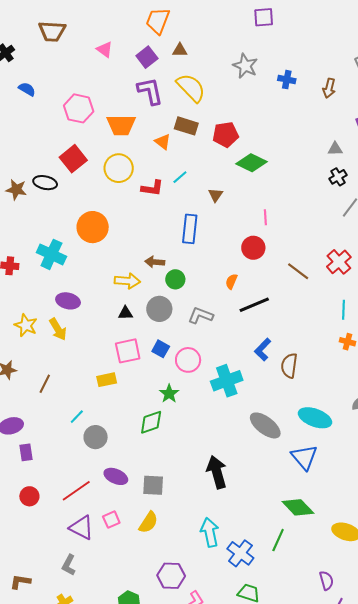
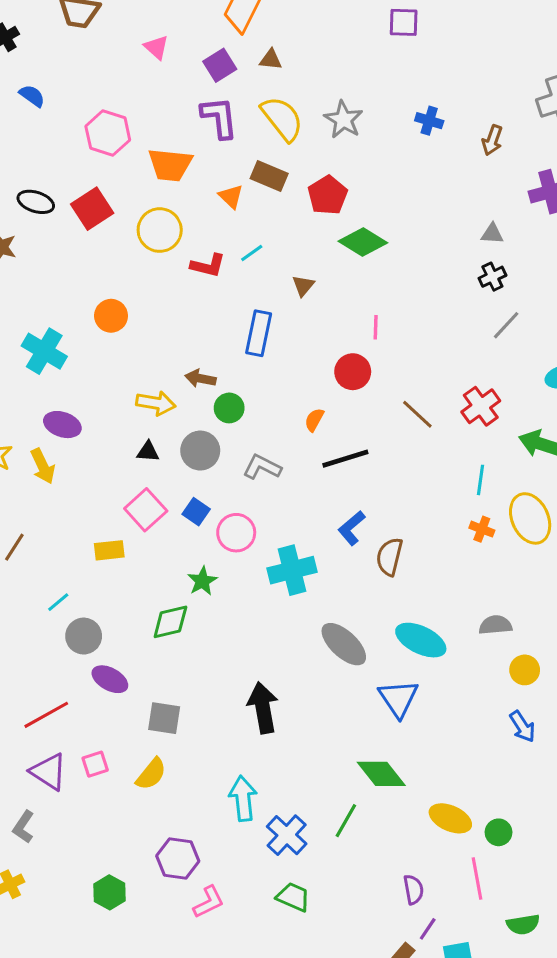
gray star: (245, 66) -> (343, 120), moved
red pentagon: (226, 135) -> (328, 195), turned -30
black ellipse: (45, 183) -> (36, 202), moved
orange circle: (93, 227) -> (111, 316), size x0.7
pink square: (128, 351) -> (146, 510), turned -36
purple ellipse: (116, 476) -> (110, 679), moved

